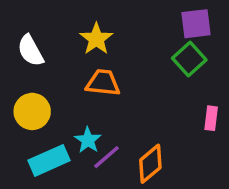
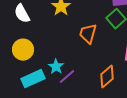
orange trapezoid: (103, 83) -> (88, 34), moved, turned -80
orange diamond: (150, 164) -> (107, 77), moved

